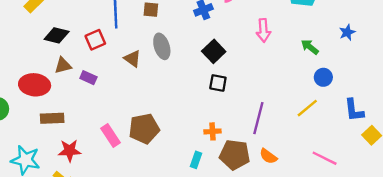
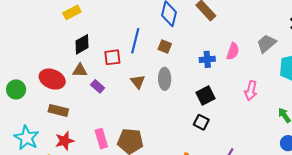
black diamond: (57, 35) -> (82, 44), turned -60
red star: (70, 151) -> (65, 141), turned -30

